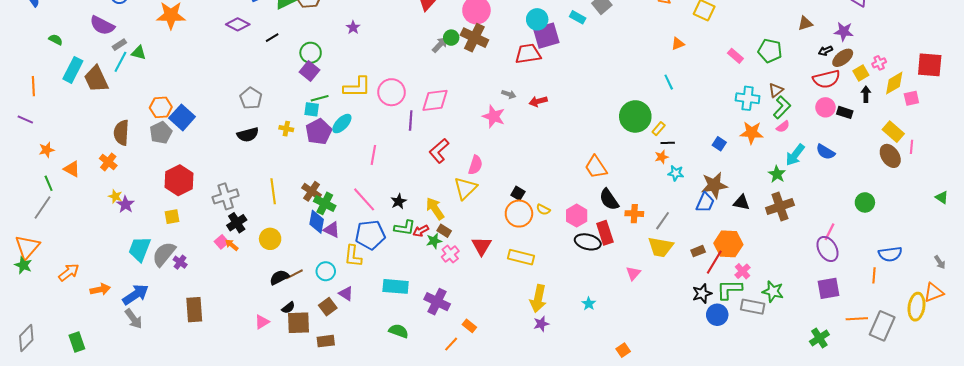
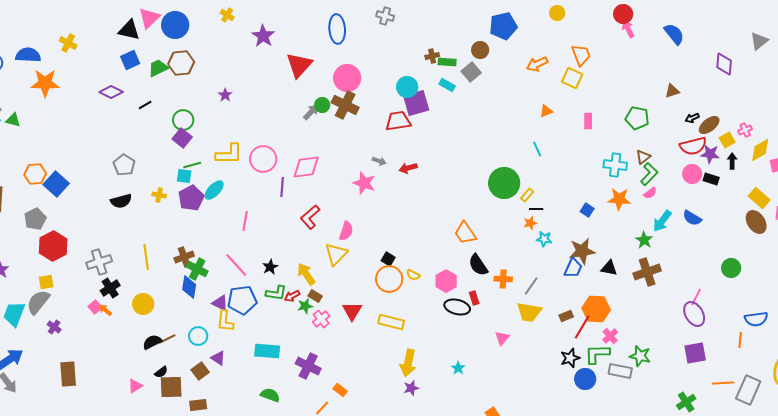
purple star: (844, 31) -> (710, 154), moved
pink rectangle: (735, 56) -> (588, 121), moved, turned 49
gray pentagon: (161, 133) -> (35, 219), moved
brown cross: (312, 191) -> (184, 257), turned 36
purple triangle: (332, 230) -> (220, 303), moved
red rectangle: (605, 233) -> (474, 298), size x0.6
gray semicircle: (164, 254) -> (38, 302), moved

